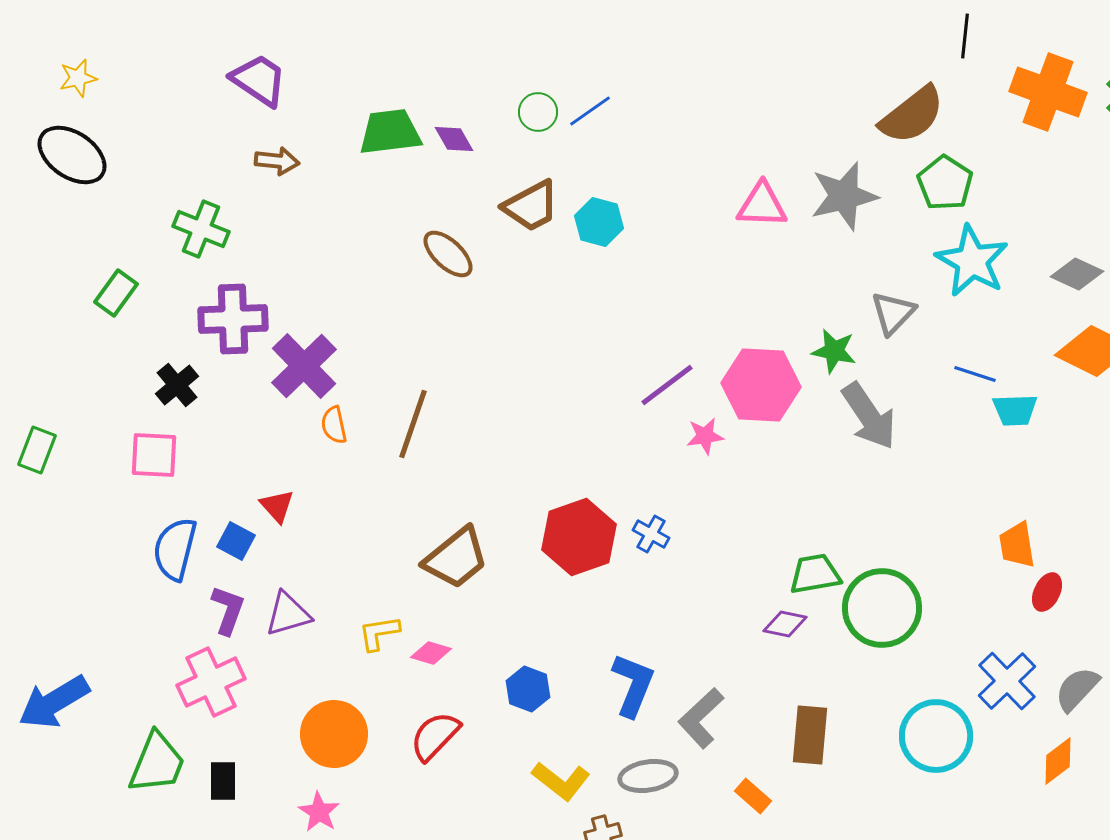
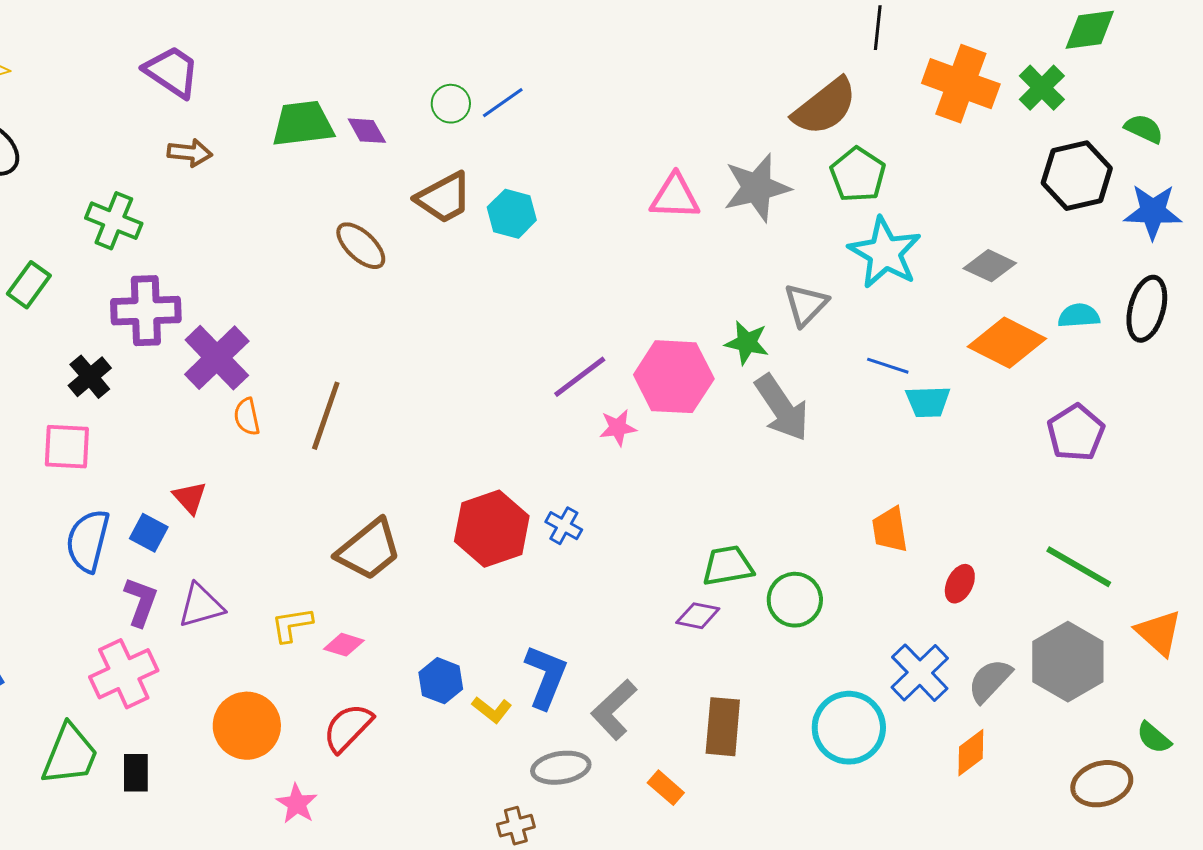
orange trapezoid: (1017, 545) -> (890, 530), moved
green circle: (882, 608) -> (795, 600), size x0.7
yellow L-shape: (561, 781) -> (492, 710), moved, size x0.7
pink star: (319, 812) -> (297, 804), moved

